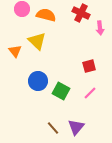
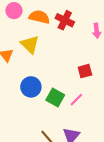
red cross: (81, 13) -> (65, 20), moved
pink line: (90, 93) -> (76, 100), moved

